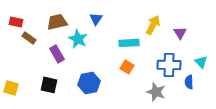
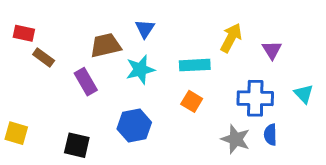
brown trapezoid: (57, 22) -> (106, 45), moved
cyan star: (78, 39) -> (140, 70), moved, turned 30
blue semicircle: (189, 82) -> (270, 135), moved
black square: (49, 85) -> (77, 145), moved

